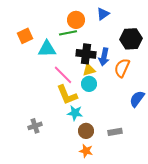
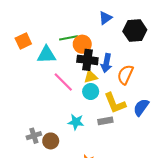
orange circle: (76, 20) -> (82, 44), moved
black hexagon: (131, 39) -> (135, 30), moved
yellow L-shape: (67, 95) -> (115, 103), moved
brown circle: (86, 131) -> (51, 141), moved
gray rectangle: (115, 132) -> (105, 121), moved

